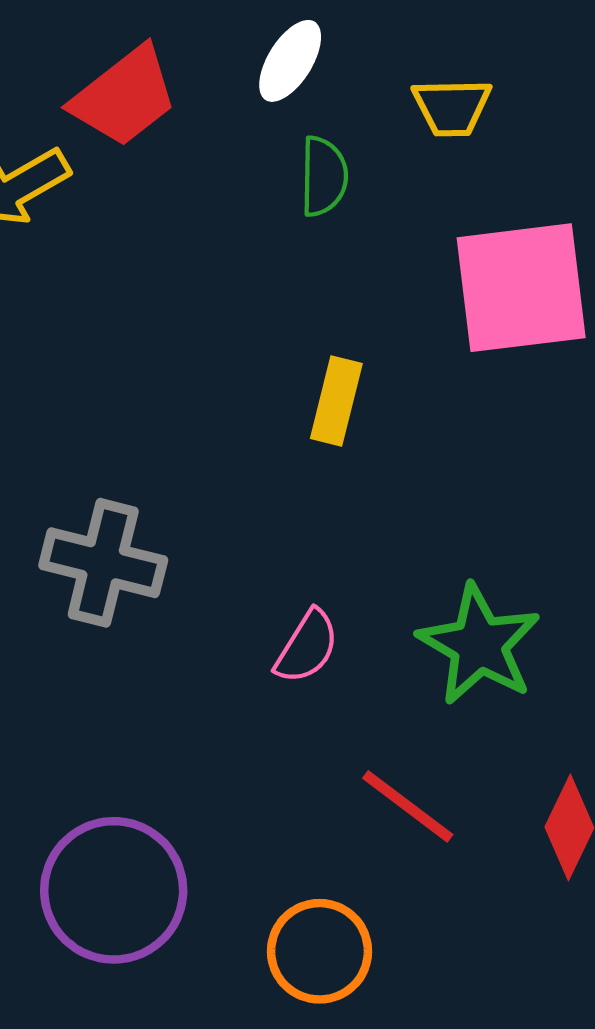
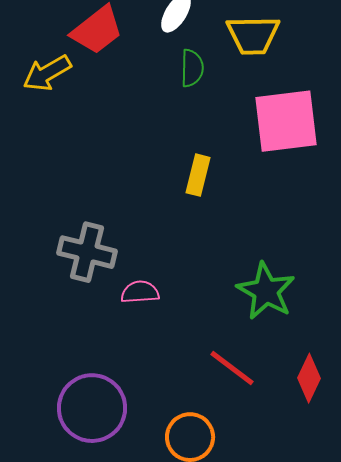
yellow trapezoid: (452, 107) -> (253, 35), size x1.4
pink semicircle: (307, 647) -> (140, 292), moved, turned -126

